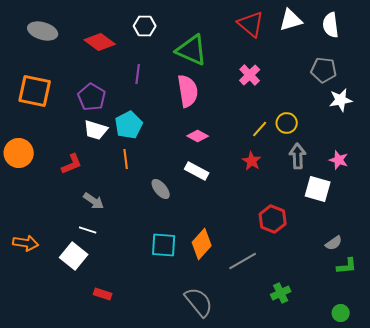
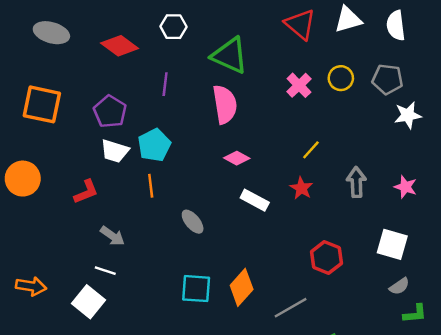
yellow circle: (287, 123) -> (341, 78), moved
white rectangle: (197, 171) -> (255, 200), moved
white square: (318, 189) -> (392, 244), moved

